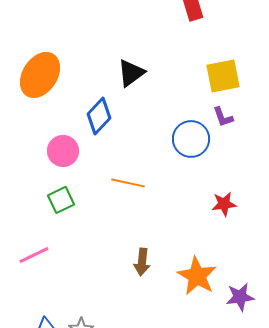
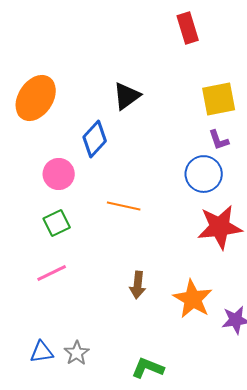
blue circle: (191, 139) -> (204, 174), moved
red star: (224, 204) -> (220, 227), size x1.8
pink line: (34, 255) -> (52, 273), moved

